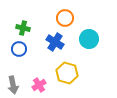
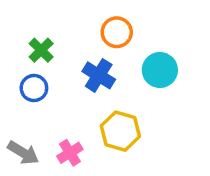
green cross: (23, 28) -> (41, 50), turned 32
gray arrow: (13, 85) -> (23, 153), turned -48

